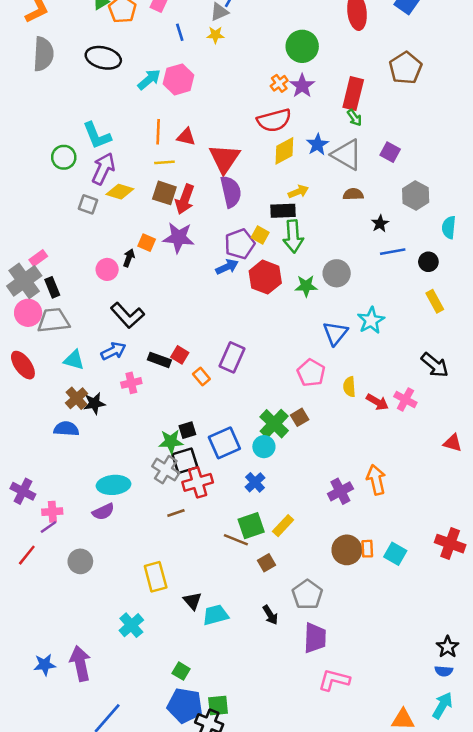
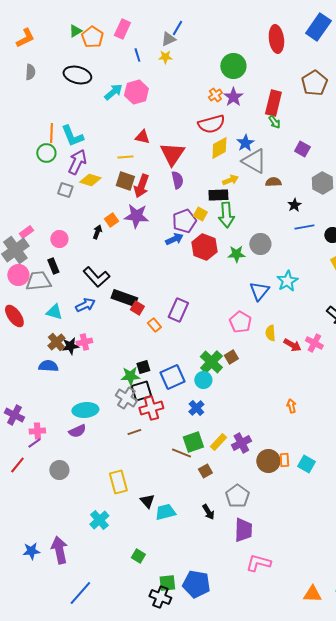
gray semicircle: (43, 54) -> (30, 72), size x0.6
orange line: (158, 132) -> (51, 133), moved
gray triangle: (347, 155) -> (254, 161), moved
purple semicircle: (231, 192) -> (177, 180), size x0.7
orange square: (147, 243) -> (111, 220), turned 32
pink circle: (107, 269) -> (59, 239), moved
black rectangle: (52, 287) -> (53, 266), moved
black rectangle: (159, 360) -> (124, 298), moved, size x1.4
pink cross: (131, 383) -> (84, 342), moved
orange arrow: (376, 480) -> (291, 406), size x0.6
purple cross: (340, 491) -> (241, 443), moved
blue pentagon: (185, 705) -> (196, 584), moved

